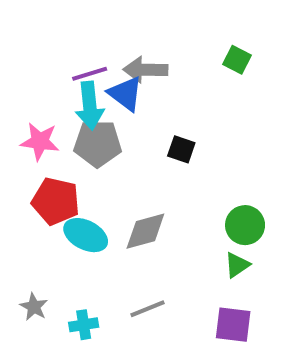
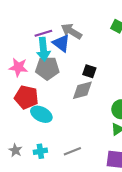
gray arrow: (145, 70) -> (71, 31), turned 30
gray diamond: (145, 231) -> (82, 90), moved
cyan cross: (84, 325) -> (40, 151), moved

